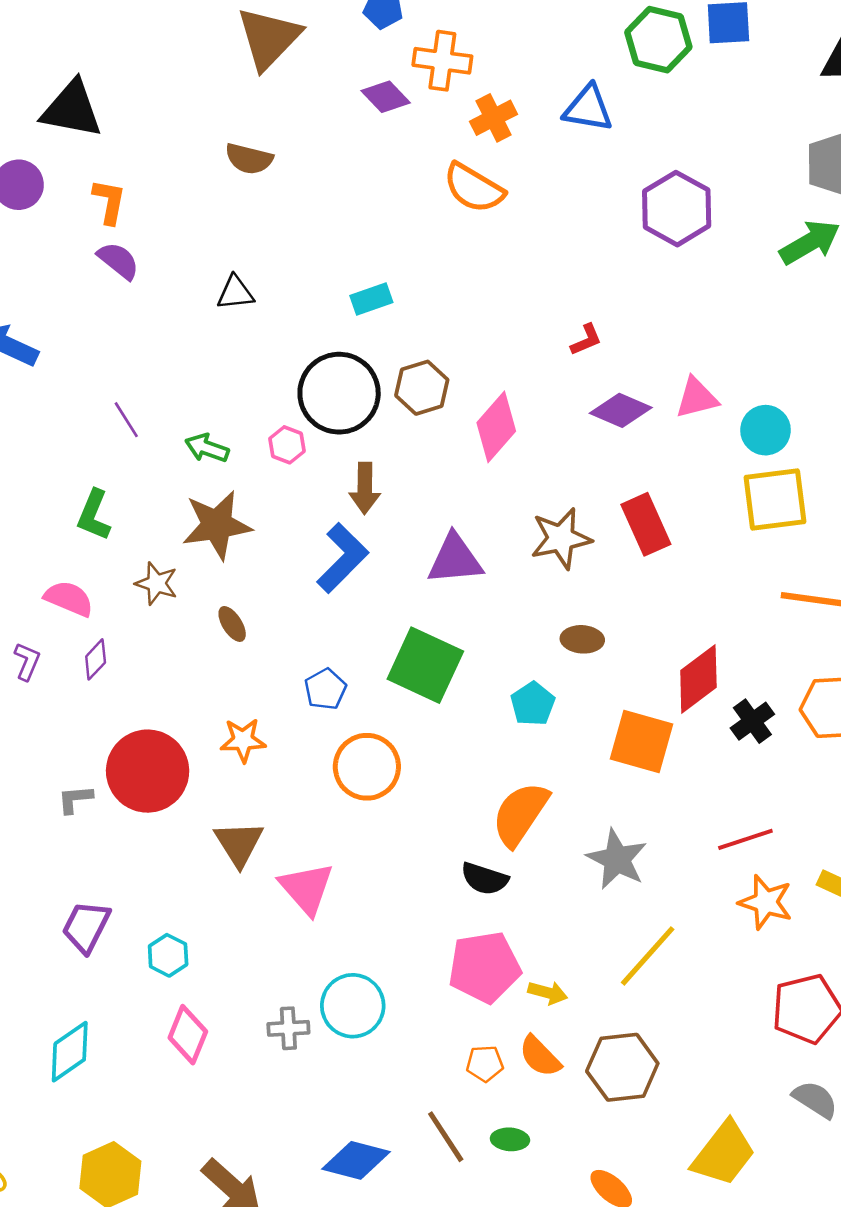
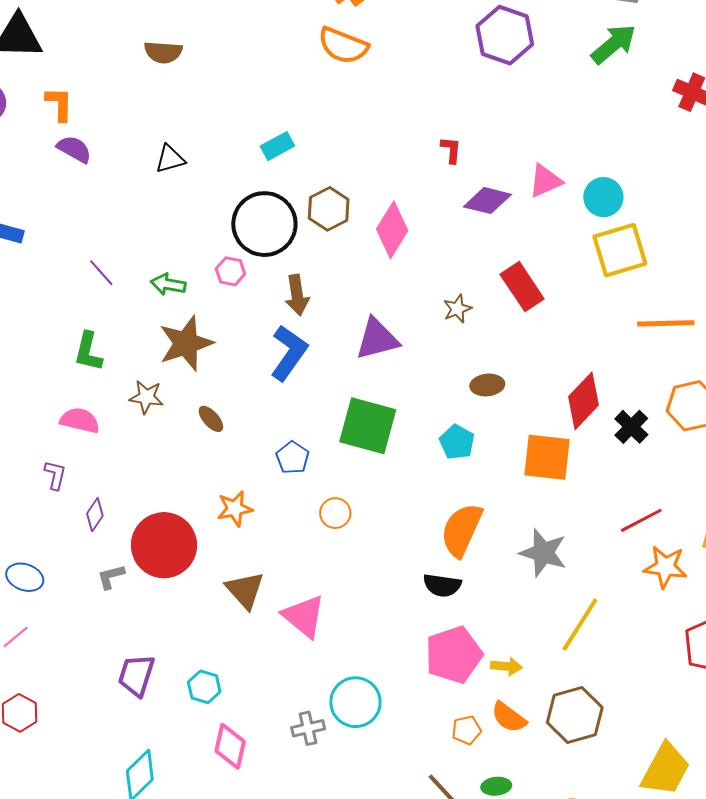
red L-shape: (586, 340) -> (451, 150), turned -52
brown star: (561, 538) -> (457, 309), size x0.6
purple diamond: (96, 659) -> (95, 515), moved
orange circle: (367, 767) -> (335, 513), size x0.6

